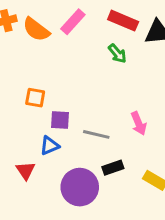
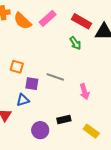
gray line: (96, 134) -> (55, 77), moved
purple circle: (80, 187) -> (40, 130), size x0.7

